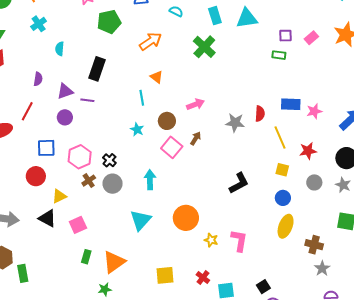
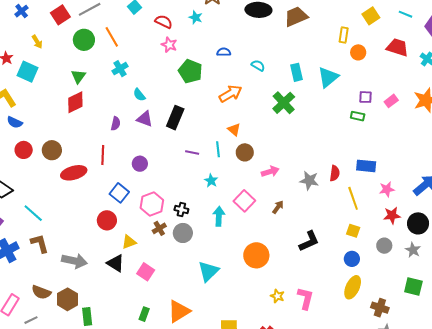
cyan triangle: (247, 18) -> (328, 77), turned -35
green pentagon: (109, 22) -> (190, 71), turned 30
cyan semicircle: (60, 49) -> (139, 95), turned -48
purple triangle: (65, 91) -> (145, 119), moved, turned 36
purple line: (87, 100) -> (192, 152), moved
pink arrow: (195, 104) -> (270, 171), moved
red line: (27, 111) -> (103, 155), turned -30
pink star: (314, 111) -> (387, 189), moved
brown circle: (167, 121) -> (245, 152), moved
brown arrow: (196, 138) -> (278, 207), moved
blue square: (46, 148) -> (119, 193), turned 36
red star: (308, 151) -> (392, 215), moved
black cross: (109, 160) -> (181, 210), turned -32
cyan arrow: (150, 180) -> (219, 216), moved
orange circle: (186, 218) -> (256, 255), moved
pink square: (78, 225) -> (146, 272), turned -36
green rectangle: (86, 257) -> (144, 314), moved

